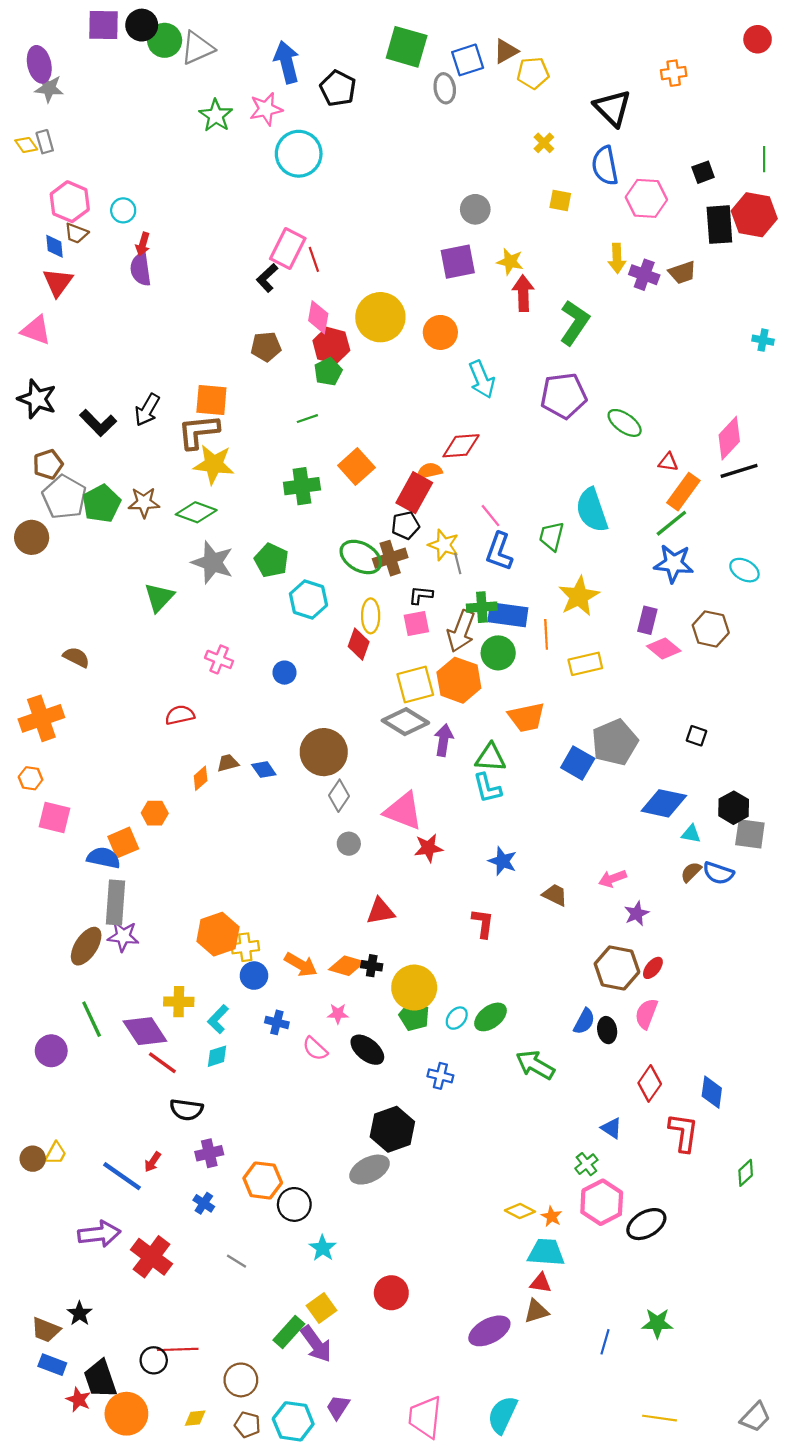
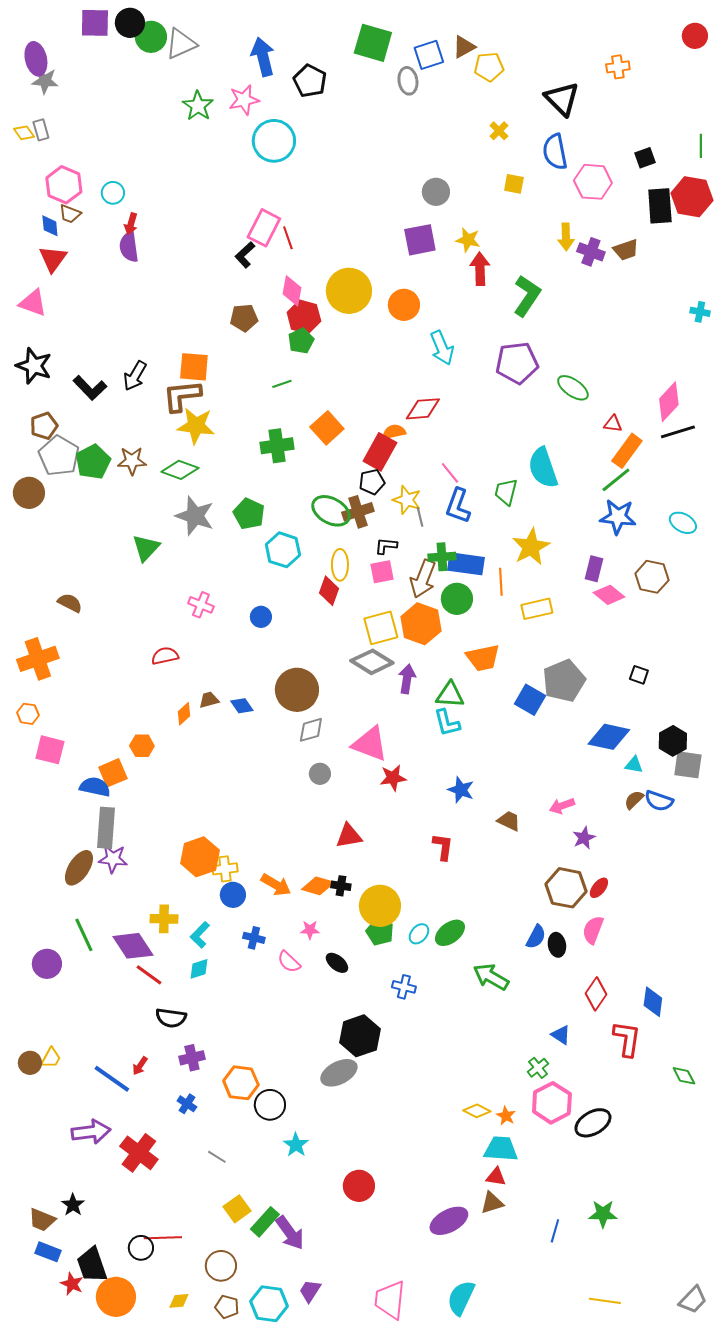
gray diamond: (339, 796) -> (311, 730), turned 40
black ellipse: (367, 1050) -> (337, 963), size x0.7
green diamond: (746, 1173) -> (684, 1076), turned -75
yellow square: (322, 1308) -> (237, 1209), moved

